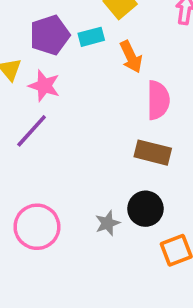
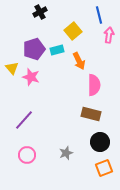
purple line: (32, 131) -> (24, 120), moved
black circle: (145, 209) -> (100, 142), moved
pink circle: (37, 227) -> (27, 155), size x0.7

